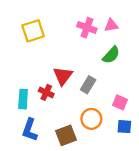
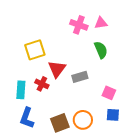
yellow square: (33, 31) -> (35, 50), moved
green semicircle: (111, 55) -> (101, 50), turned -66
gray rectangle: (88, 85) -> (80, 77), turned 42
orange circle: (91, 119) -> (83, 120), moved

